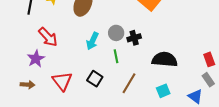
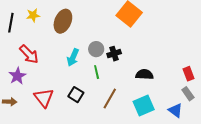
black semicircle: (165, 59) -> (144, 74), size x0.7
cyan square: (163, 91) -> (144, 105), size x1.5

